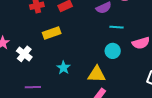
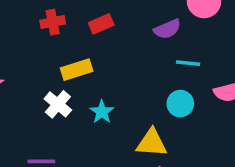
white cross: (24, 54) -> (58, 104), moved
cyan star: (63, 68) -> (102, 112), moved

